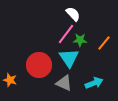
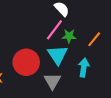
gray triangle: (64, 83) -> (52, 81), turned 36
cyan arrow: (94, 83) -> (84, 67), moved, turned -60

